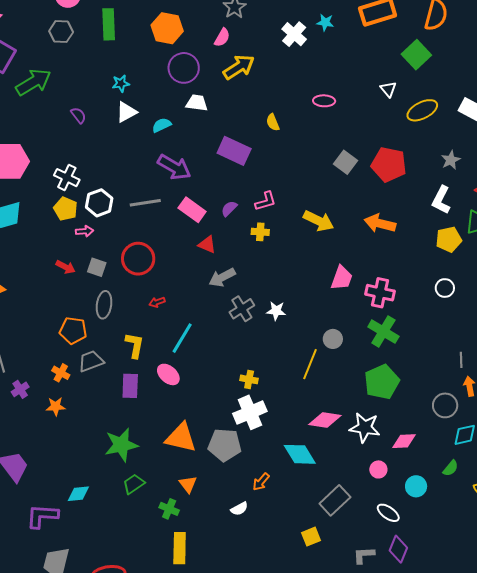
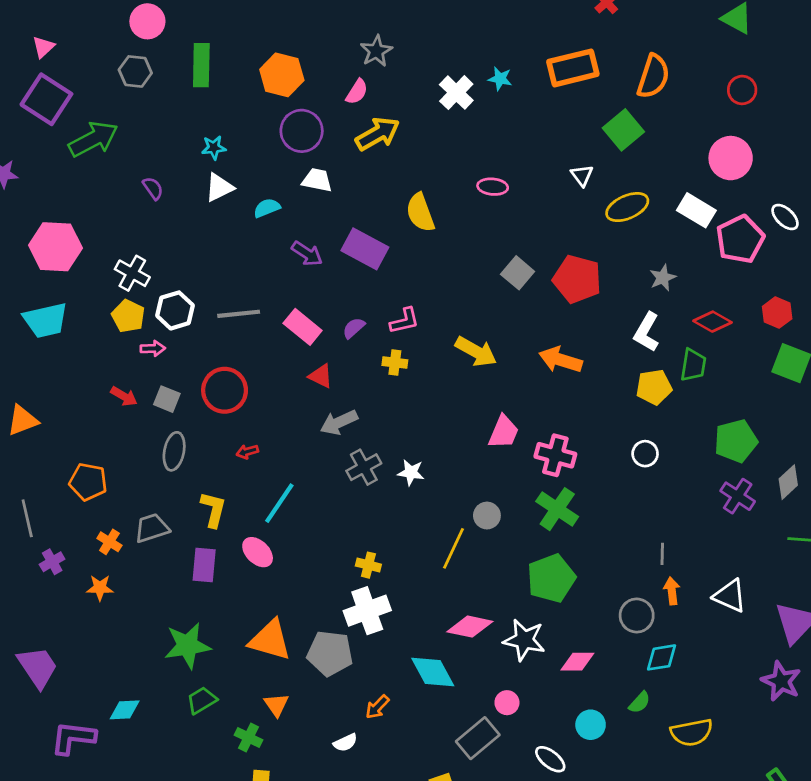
yellow semicircle: (273, 122) -> (420, 213), size x1.6
purple arrow: (174, 167) -> (307, 254), moved, size x0.7
orange pentagon: (73, 331) -> (88, 482), moved
pink circle: (378, 469) -> (507, 703), moved

